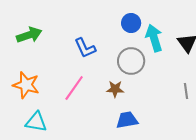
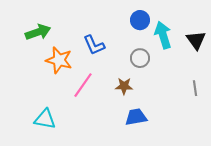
gray circle: (131, 61) -> (140, 58), size x0.7
orange star: (26, 85) -> (59, 60), moved

